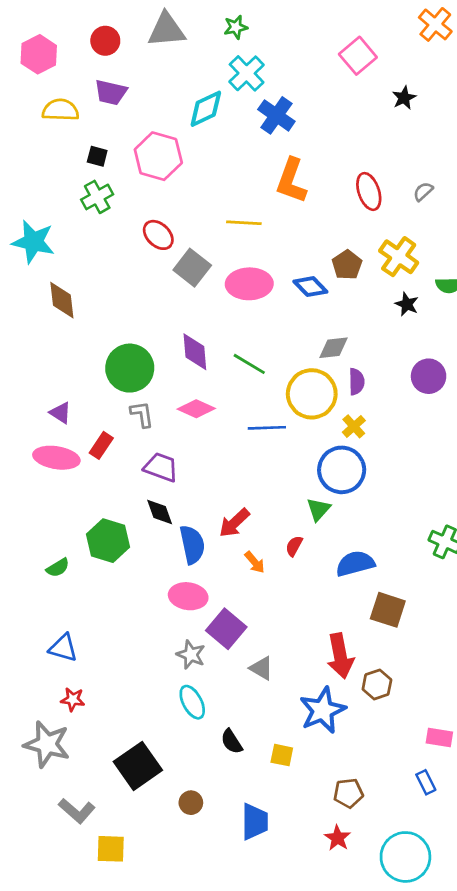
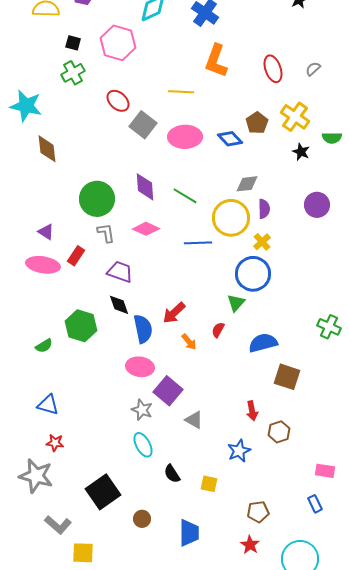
red arrow: (340, 656) -> (252, 411), size x0.6
blue star: (323, 710) -> (239, 451), size x0.7

